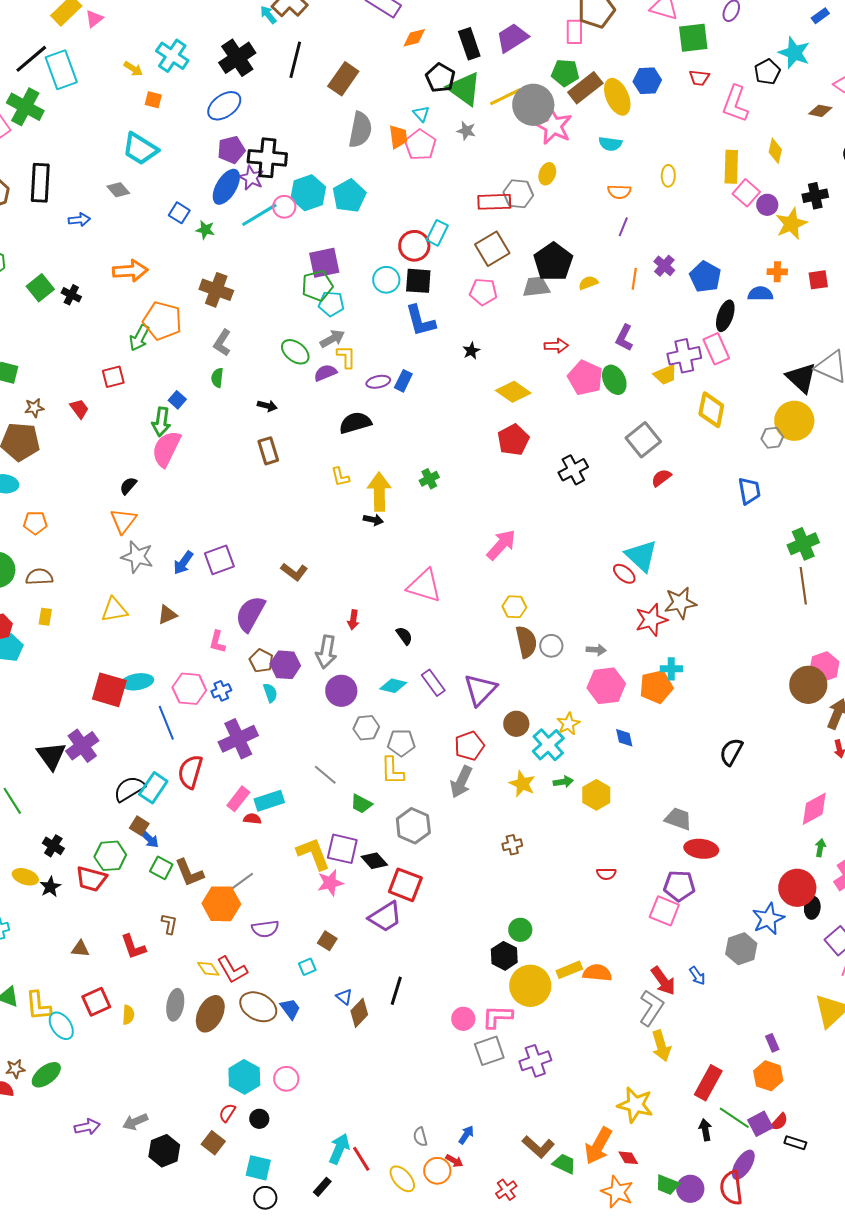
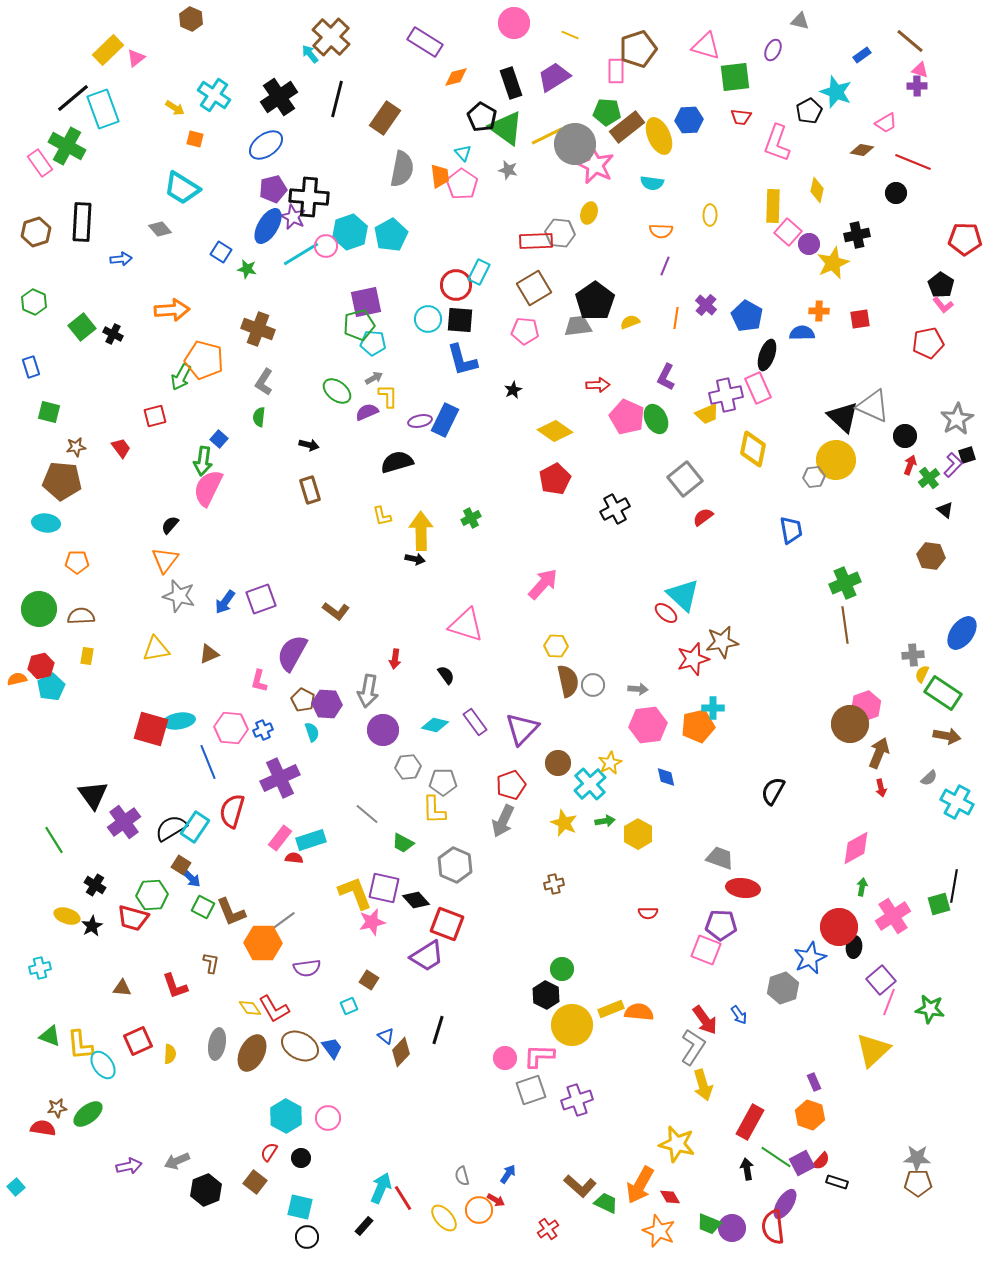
gray arrow: (332, 339) -> (374, 378), size x0.7
blue rectangle: (403, 381) -> (445, 420), size x1.5
purple cross: (82, 746) -> (124, 822), moved

